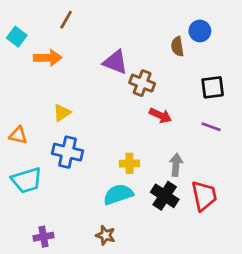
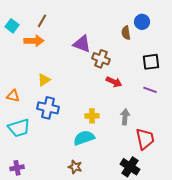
brown line: (66, 20) -> (42, 21), moved
black cross: (165, 196) -> (130, 167), moved
purple cross: (44, 237) -> (17, 168), moved

